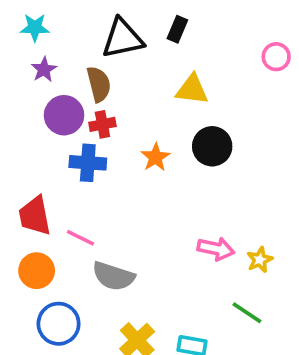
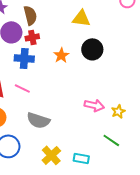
pink line: (80, 238) -> (22, 88), moved

